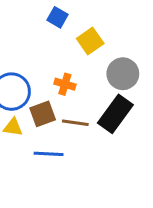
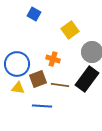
blue square: (57, 17) -> (34, 14), moved

